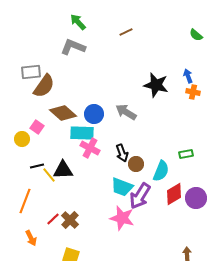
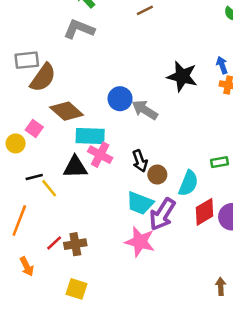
blue circle: (94, 114) -> (120, 99), moved
black triangle: (63, 170) -> (75, 167), moved
brown cross: (70, 220) -> (75, 244), turned 36

